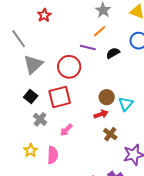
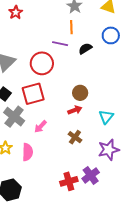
orange line: (99, 31) -> (71, 27), turned -48
cyan triangle: (126, 104) -> (106, 117), moved
gray cross: (40, 119) -> (14, 117), size x1.5
brown cross: (110, 134) -> (75, 137), moved

